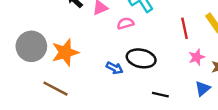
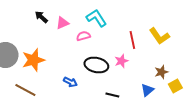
pink star: (197, 57) -> (121, 61), moved
blue arrow: (115, 68) -> (70, 82), moved

